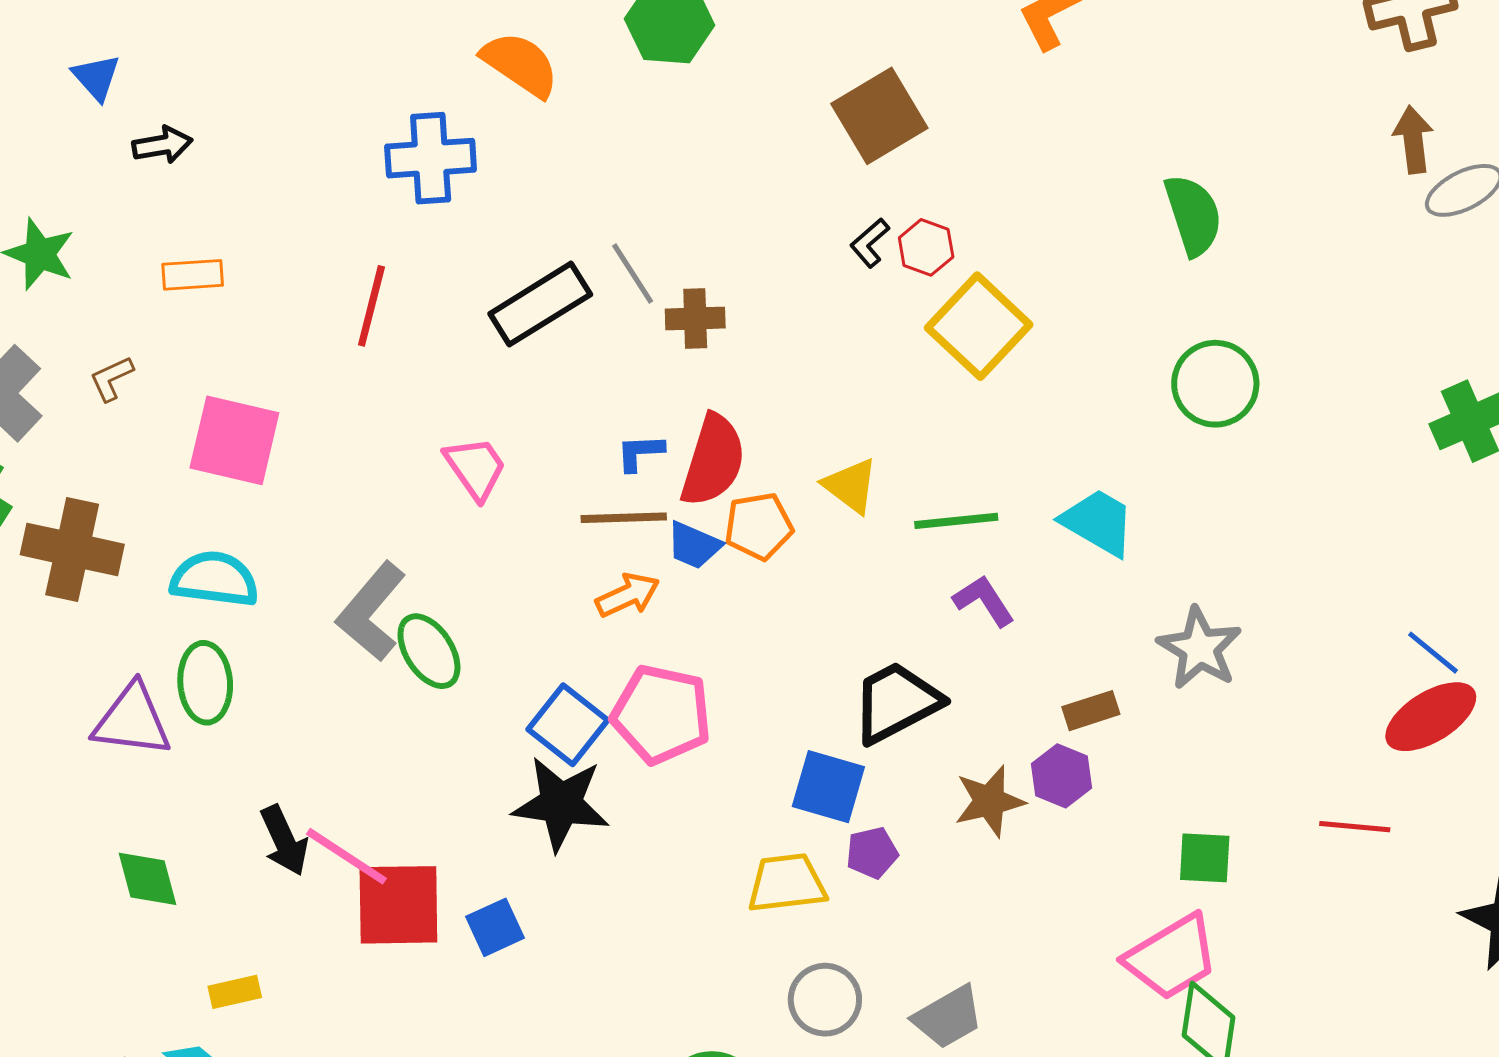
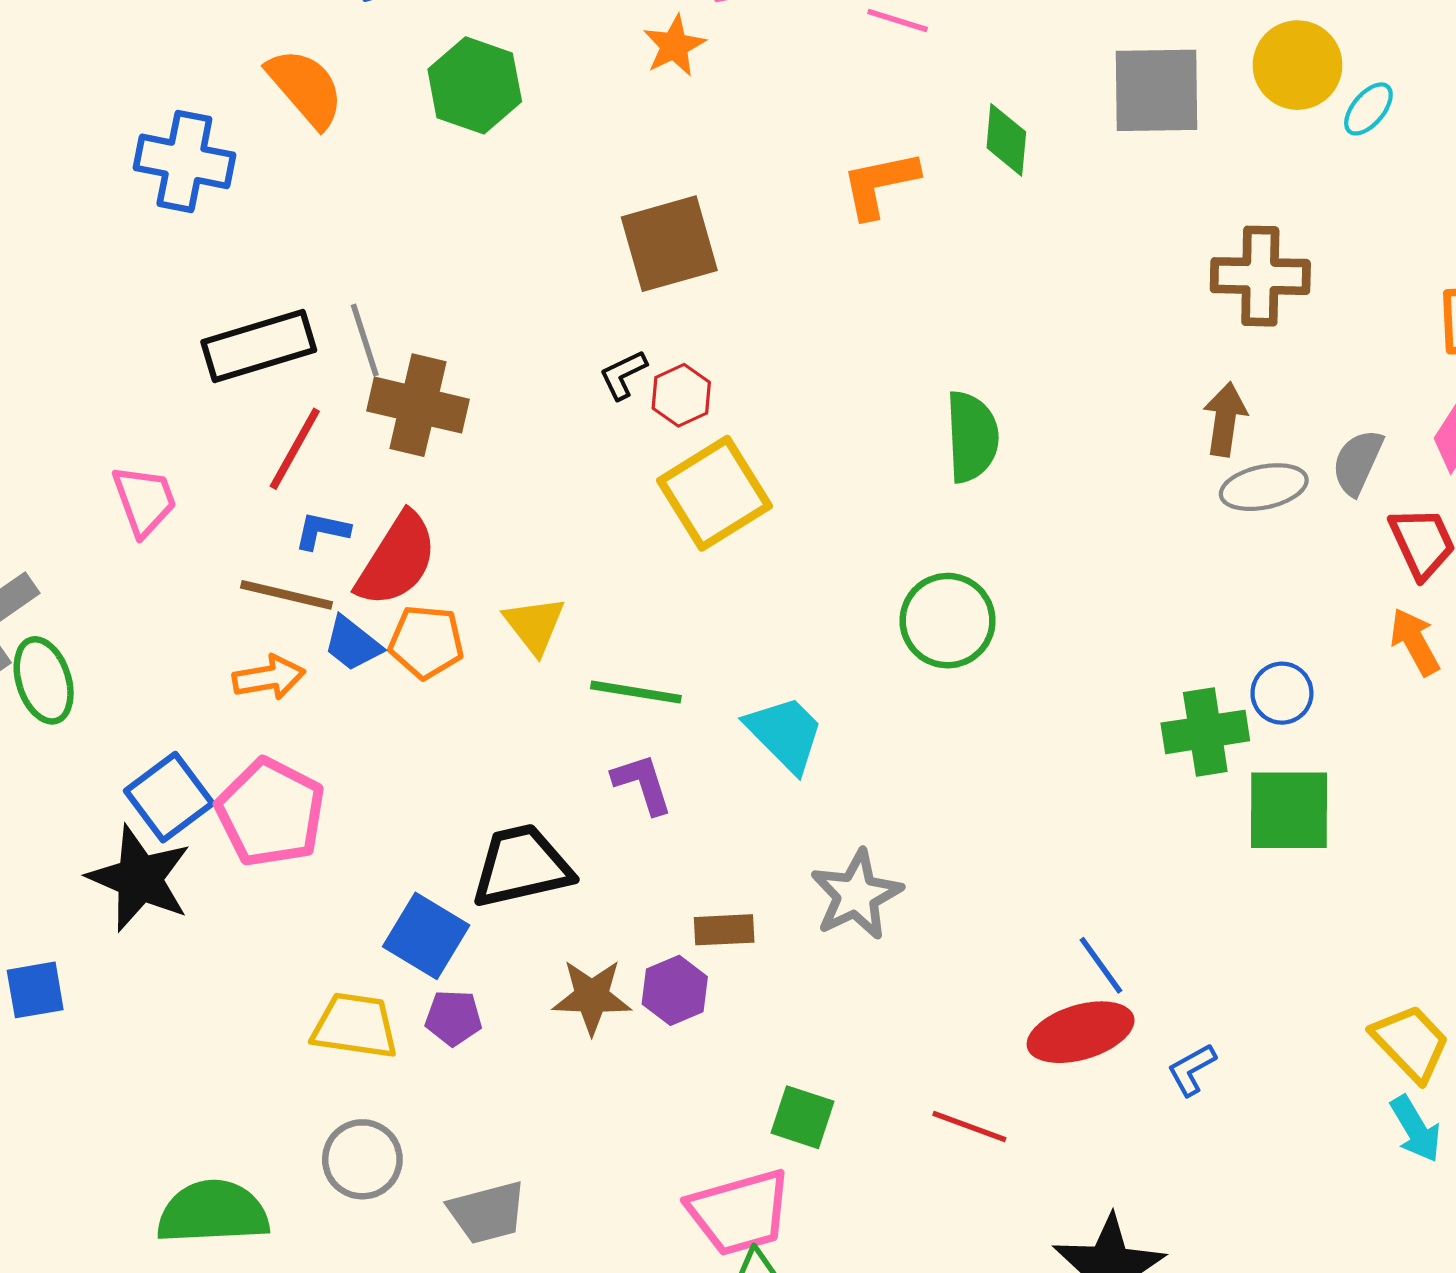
red line: (371, 306) -> (295, 449), moved
brown cross: (695, 318) -> (418, 405), size x1.5

